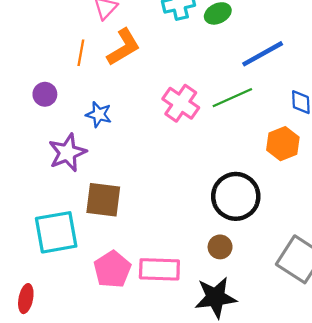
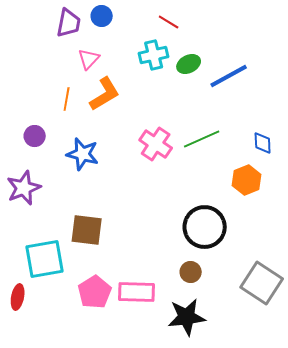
blue line: (263, 54) -> (229, 76), moved
blue star: (99, 114) -> (83, 154), size x1.4
purple star: (67, 153) -> (24, 188), moved
red ellipse: (26, 299) -> (18, 297), moved

